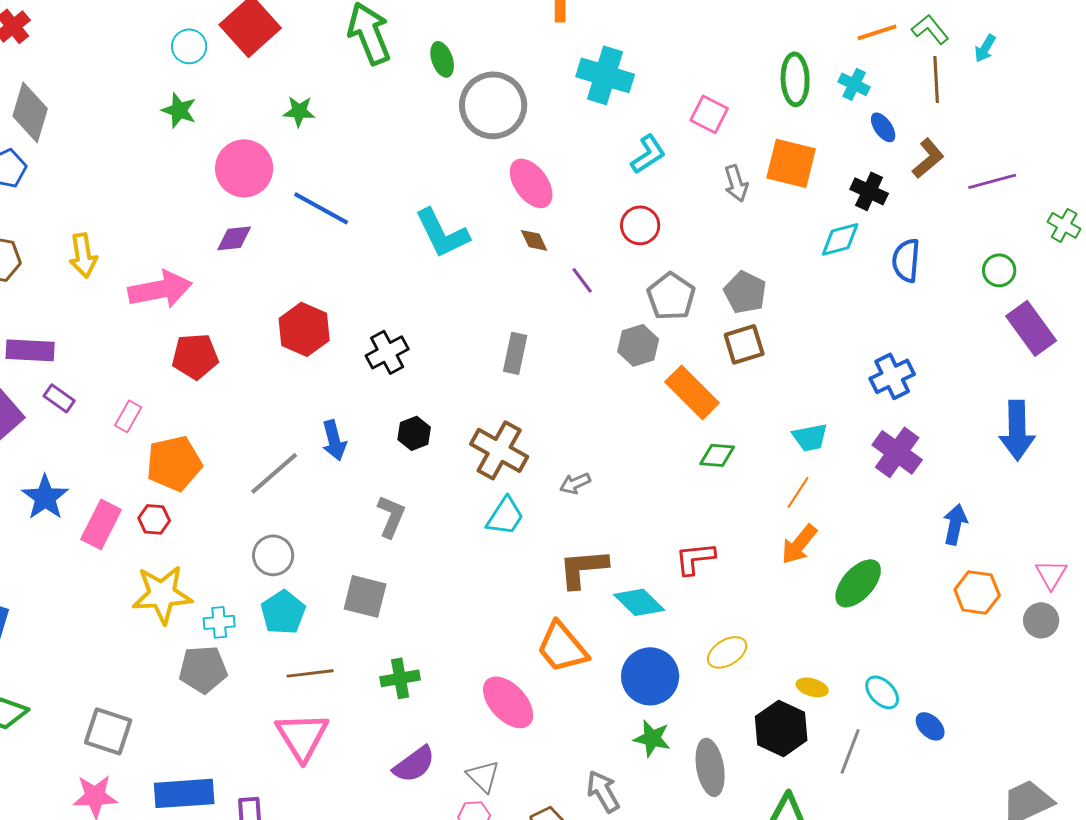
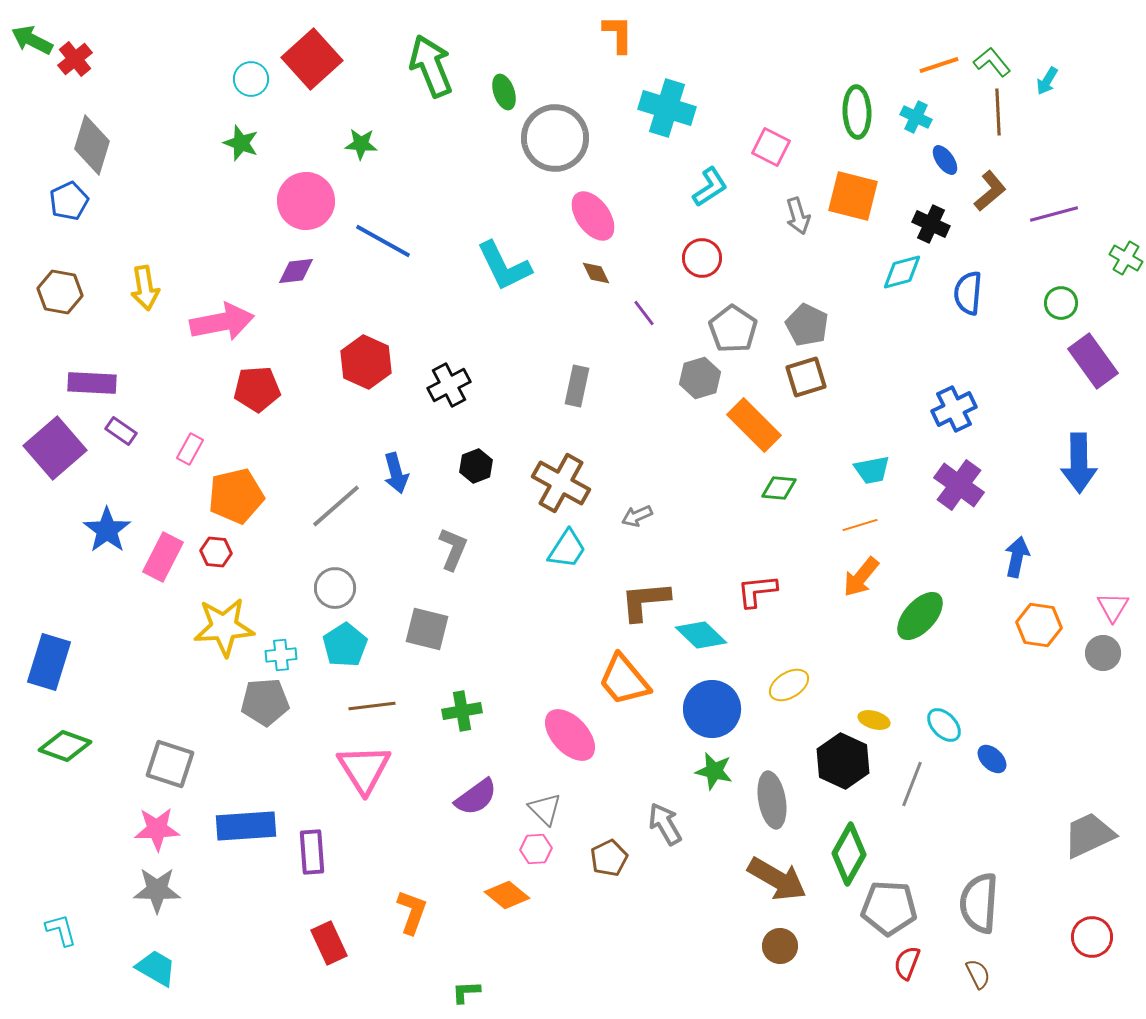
orange line: (798, 492) -> (860, 525), turned 40

